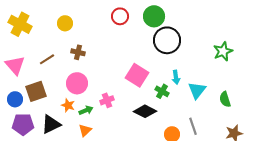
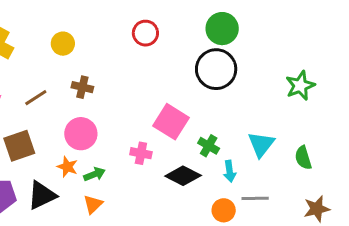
green circle: (154, 16) -> (222, 29), moved
cyan arrow: (176, 77) -> (230, 171), moved
pink cross: (107, 100) -> (141, 153), moved, turned 32
gray line: (193, 126) -> (255, 198), turned -72

